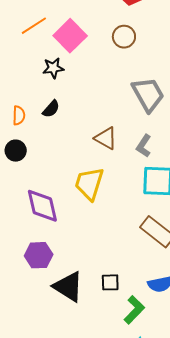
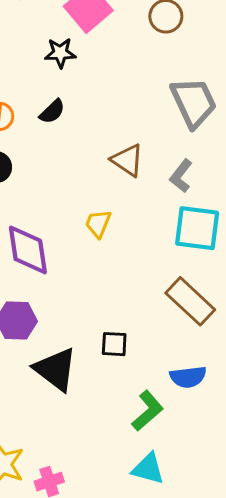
yellow trapezoid: (89, 184) -> (98, 224), size x0.6
black square: (110, 282) -> (114, 344), moved

